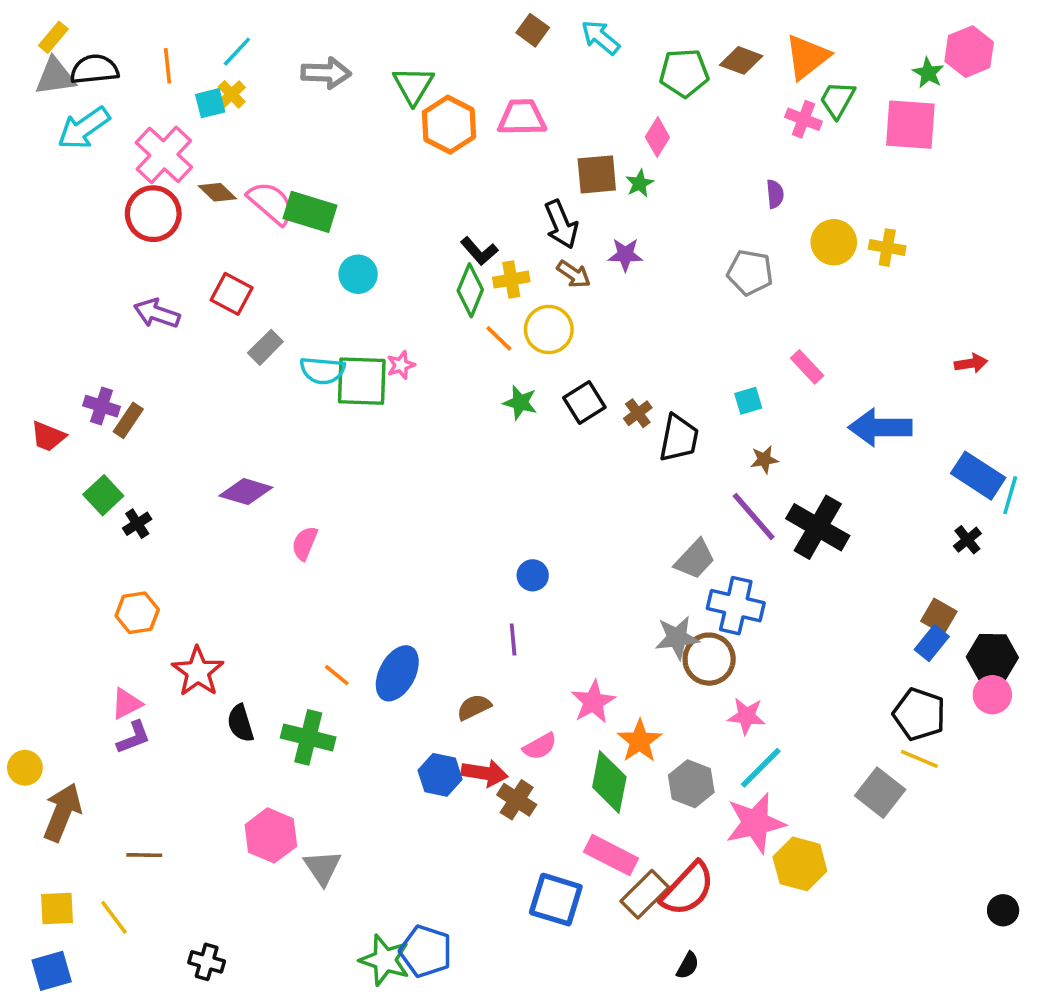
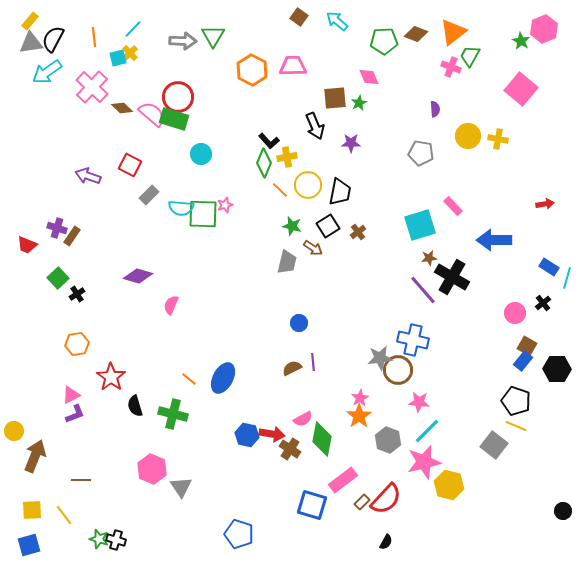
black semicircle: (94, 69) -> (53, 39), turned -56
green triangle: (413, 85) -> (213, 36), moved
pink square: (910, 125) -> (521, 89), moved, turned 36
pink diamond: (657, 137) -> (369, 77), turned -55
red circle: (153, 214) -> (178, 97), moved
brown arrow: (574, 274) -> (313, 248), moved
cyan square: (748, 401) -> (420, 225), size x2.0
black trapezoid: (679, 438) -> (340, 192), moved
blue rectangle: (978, 476) -> (549, 267), size x0.7
black cross: (818, 527) -> (452, 277), moved
gray trapezoid: (695, 559) -> (287, 262), moved, turned -30
purple line: (513, 639) -> (313, 362), moved
pink circle: (992, 695) -> (515, 313), moved
pink star: (593, 702) -> (360, 398), moved, size x0.7
brown semicircle: (474, 707) -> (292, 368), moved
green diamond: (609, 782) -> (322, 439), moved
pink rectangle: (611, 855) -> (343, 480), turned -64
brown rectangle: (645, 894) -> (362, 502), size x0.6
green star: (385, 960) -> (99, 539), moved, size x0.7

